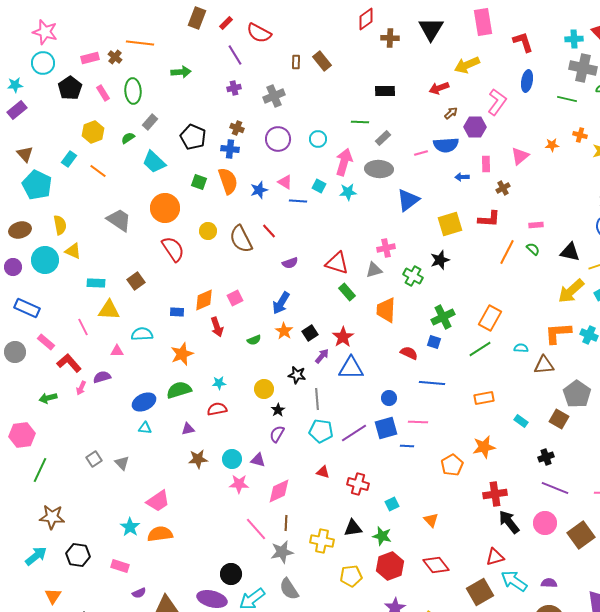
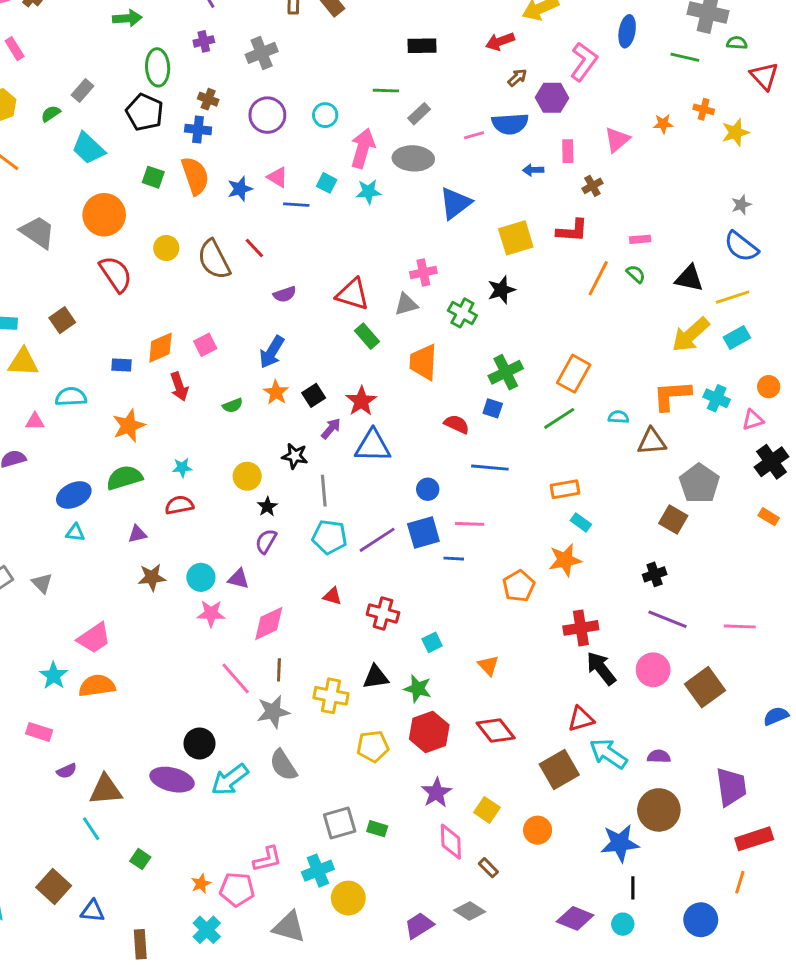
green ellipse: (133, 91) -> (158, 67), moved
cyan rectangle: (521, 421) -> (581, 522), moved

